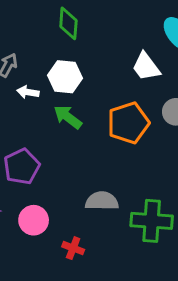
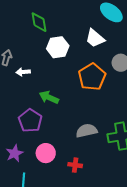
white hexagon: (65, 77) -> (58, 47), moved
green arrow: (68, 117) -> (49, 97), moved

